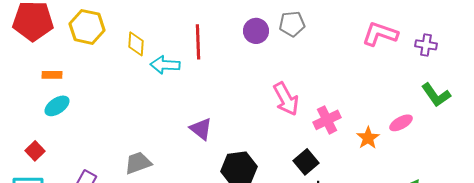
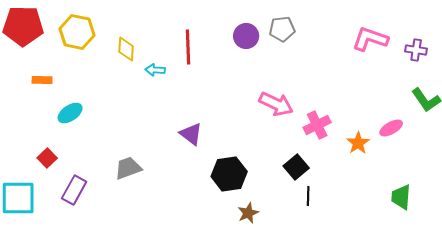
cyan arrow: (165, 65) -> (155, 70), size x0.7
pink arrow: (286, 99) -> (276, 104), turned -36
cyan ellipse: (57, 106) -> (70, 113), moved
red square: (35, 151) -> (47, 158), moved

